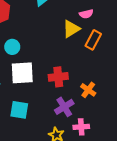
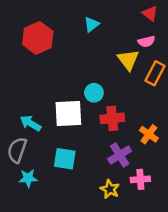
yellow triangle: (71, 29) -> (128, 60), turned -36
cyan circle: (12, 47) -> (94, 93), moved

